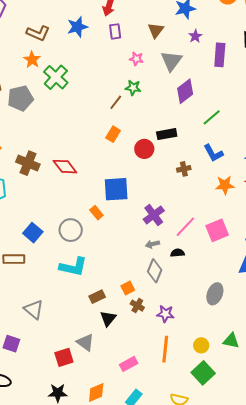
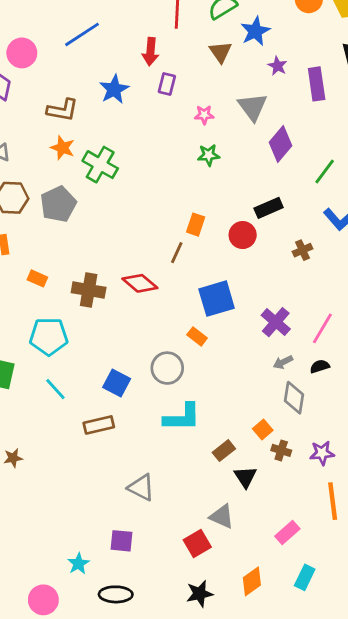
brown triangle: (156, 30) -> (220, 52), moved
purple rectangle: (115, 31) -> (167, 84), turned 35
brown line: (116, 102) -> (177, 253), moved

